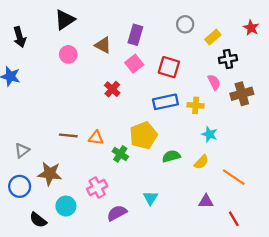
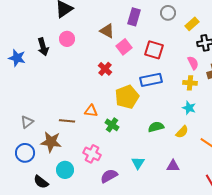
purple rectangle: (135, 35) -> (134, 17), moved
black arrow: (20, 37) -> (43, 47), moved
brown triangle: (103, 45) -> (107, 31), moved
yellow cross: (196, 105) -> (190, 83), moved
brown line: (68, 135) -> (67, 121), moved
yellow pentagon: (143, 135) -> (127, 97), moved
pink cross: (97, 188) -> (92, 154), turned -36
purple triangle: (206, 201) -> (173, 166), moved

